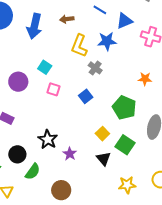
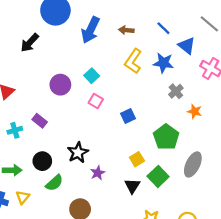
blue triangle: (124, 21) -> (187, 46), turned 48
gray cross: (95, 68) -> (176, 91), moved

